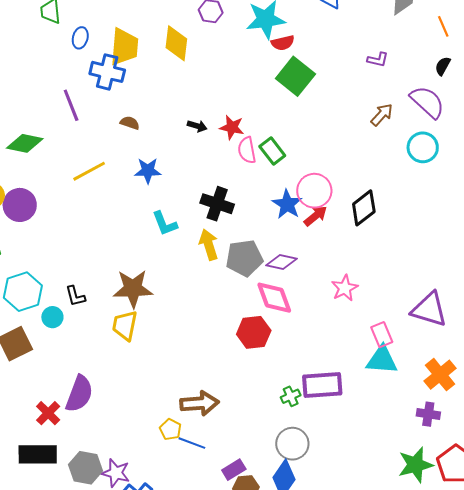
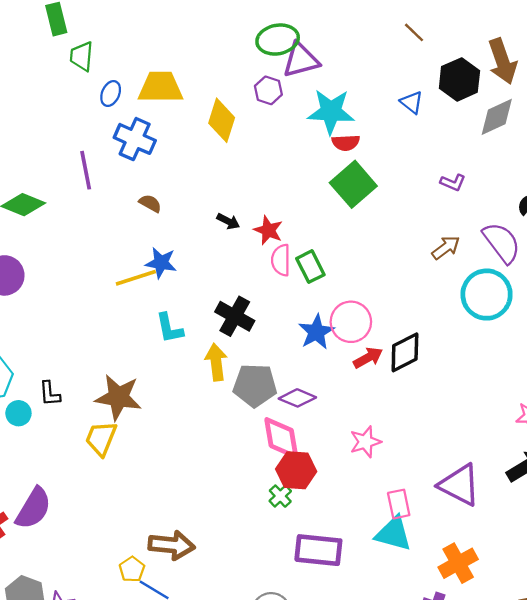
yellow trapezoid: (124, 47) -> (161, 87), moved, turned -105
cyan circle: (423, 147) -> (487, 295), size x1.4
yellow line: (89, 171) -> (136, 278), moved
red arrow: (315, 216) -> (368, 358), moved
red hexagon: (254, 332) -> (296, 470), moved
green cross: (291, 396) -> (280, 496), moved, turned -30

